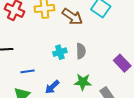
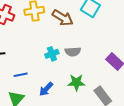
gray semicircle: (81, 51) -> (73, 52), turned 91

